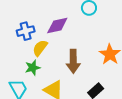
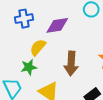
blue cross: (26, 31) -> (24, 19), moved

